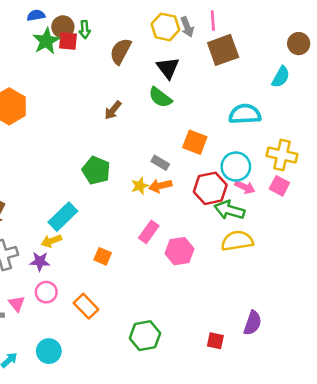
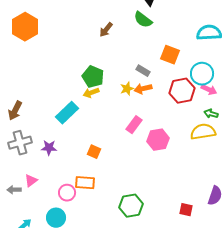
green arrow: (229, 210) -> (211, 114), moved, size x0.6
yellow arrow: (51, 241) -> (91, 93), moved
orange square: (103, 256) -> (94, 152), moved
pink circle: (46, 292) -> (67, 193), moved
pink triangle: (17, 304) -> (31, 181), turned 32
orange rectangle: (86, 306) -> (85, 183), turned -42

